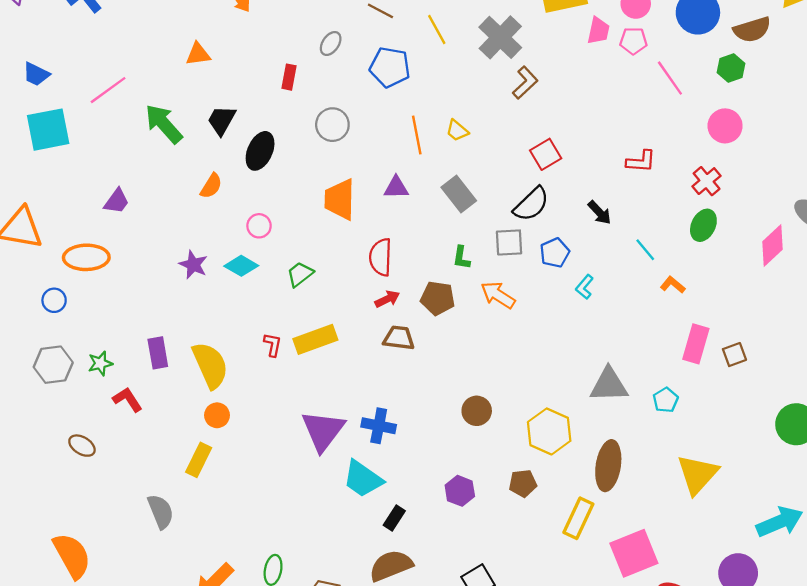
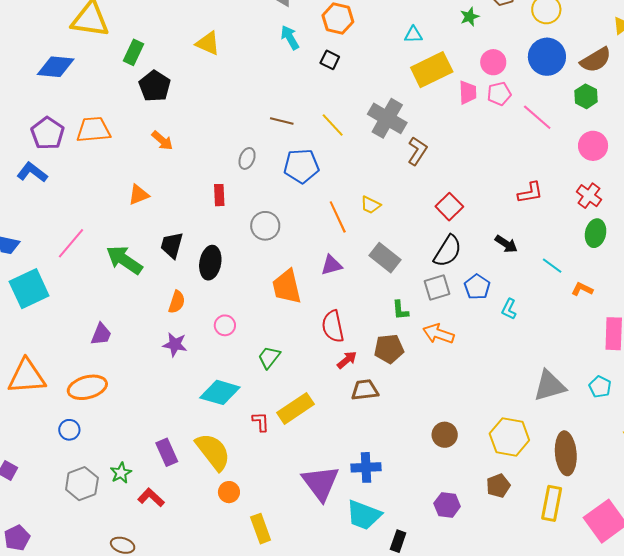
purple star: (193, 265) -> (175, 344), moved
cyan diamond: (241, 266) -> (220, 392), moved, size x1.4
yellow rectangle: (199, 460) -> (261, 529), moved, turned -32

